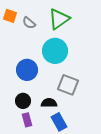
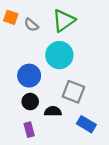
black circle: (23, 101) -> (30, 102), moved
blue rectangle: (59, 122) -> (86, 124), moved, turned -30

